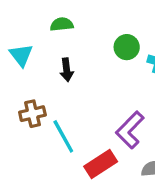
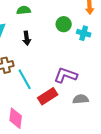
purple L-shape: (130, 130) -> (66, 75), turned 65

